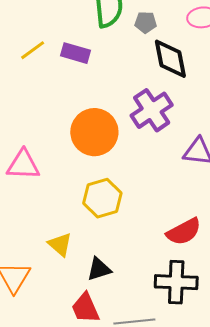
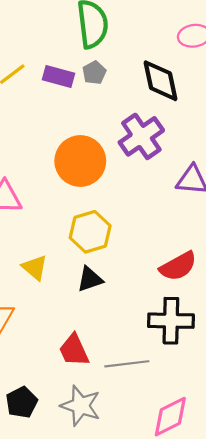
gray pentagon: (146, 22) -> (94, 73), moved, turned -30
yellow triangle: (60, 244) -> (35, 268), moved
black triangle: (99, 269) -> (90, 279), moved

